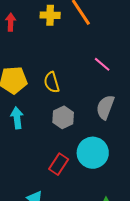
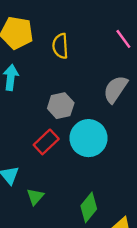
gray hexagon: (63, 117) -> (61, 106), moved

